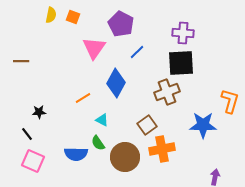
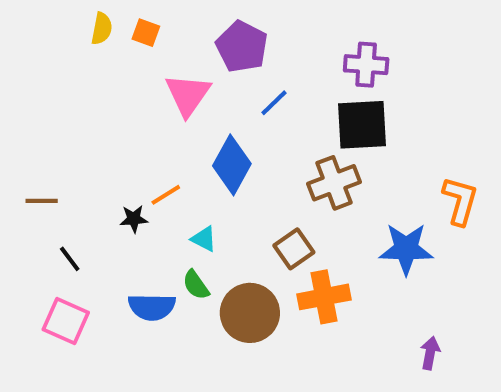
brown line: (21, 61) -> (42, 201), moved
black star: (39, 112) -> (134, 219), moved
black line: (27, 134) -> (70, 259), moved

